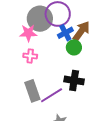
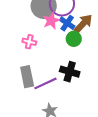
pink star: (28, 33) -> (51, 21), moved, turned -30
blue cross: (65, 33) -> (67, 23), turned -35

